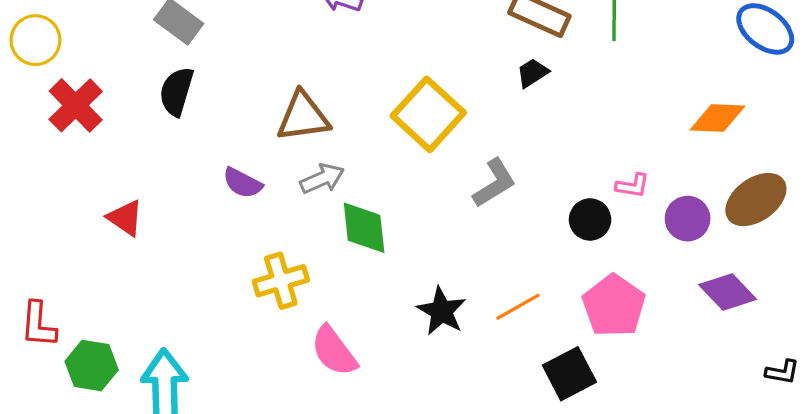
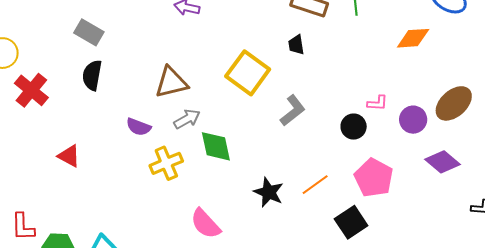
black trapezoid: (533, 73) -> (296, 45), moved, turned -60
orange diamond: (717, 118) -> (413, 38), moved
yellow cross: (281, 281) -> (166, 163), moved

